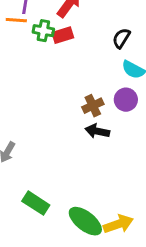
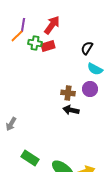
orange line: (16, 20) -> (17, 36), turned -48
brown cross: (93, 106) -> (68, 93), turned 32

